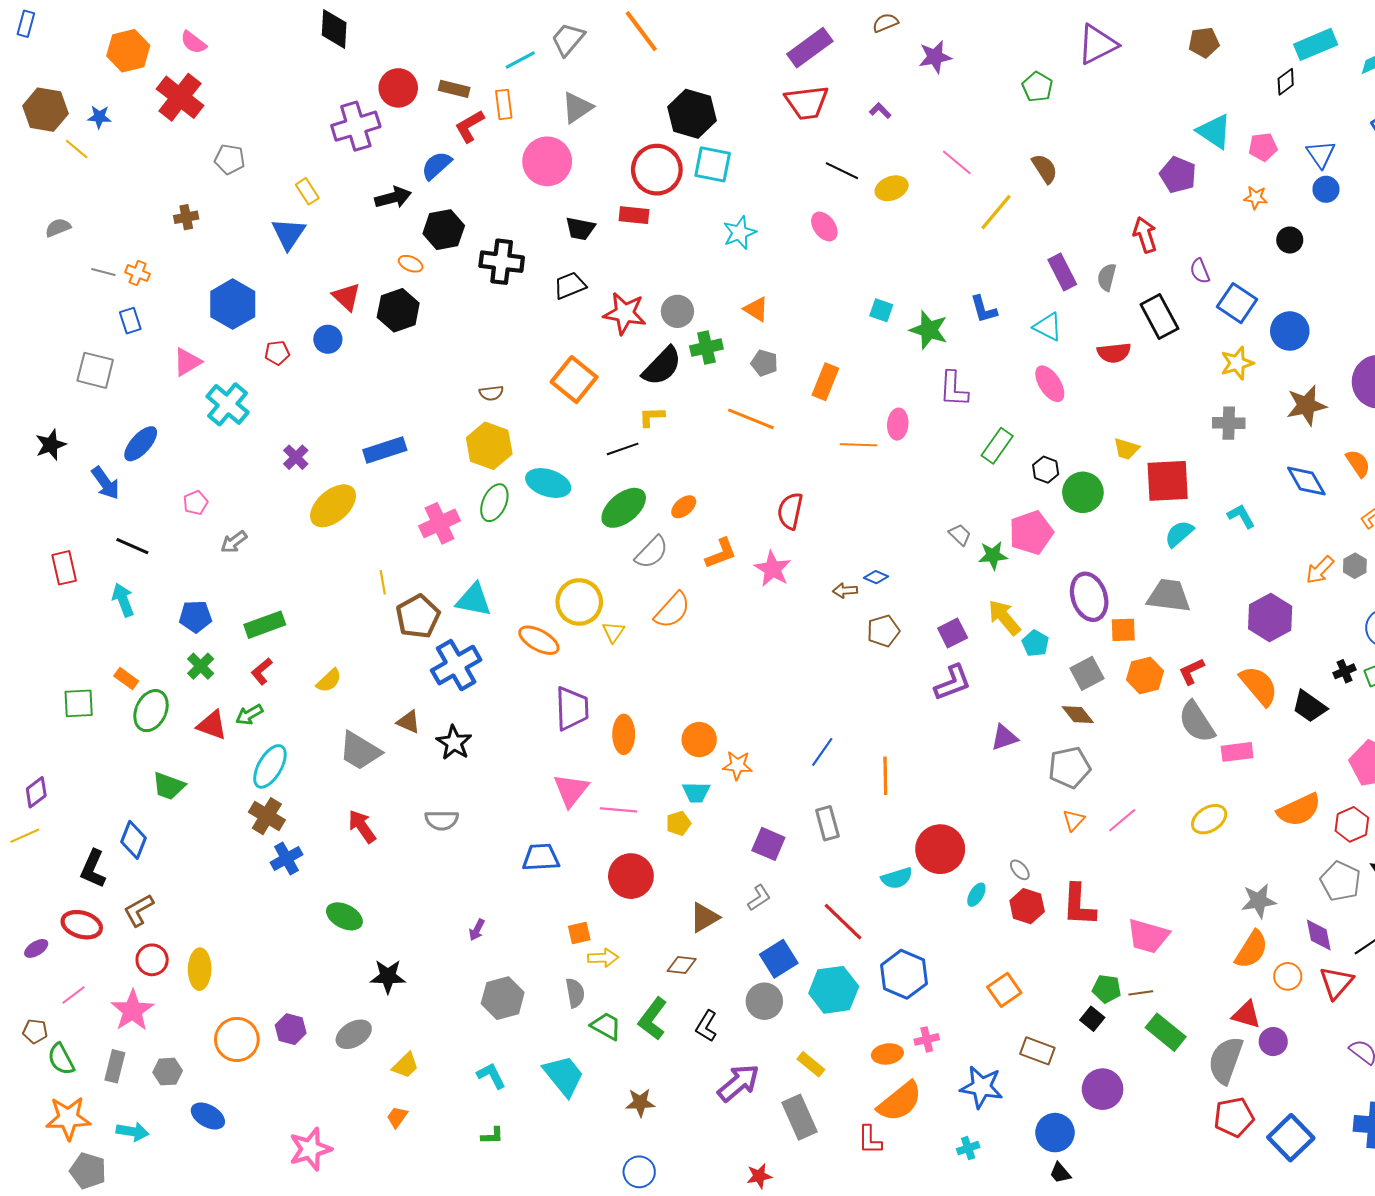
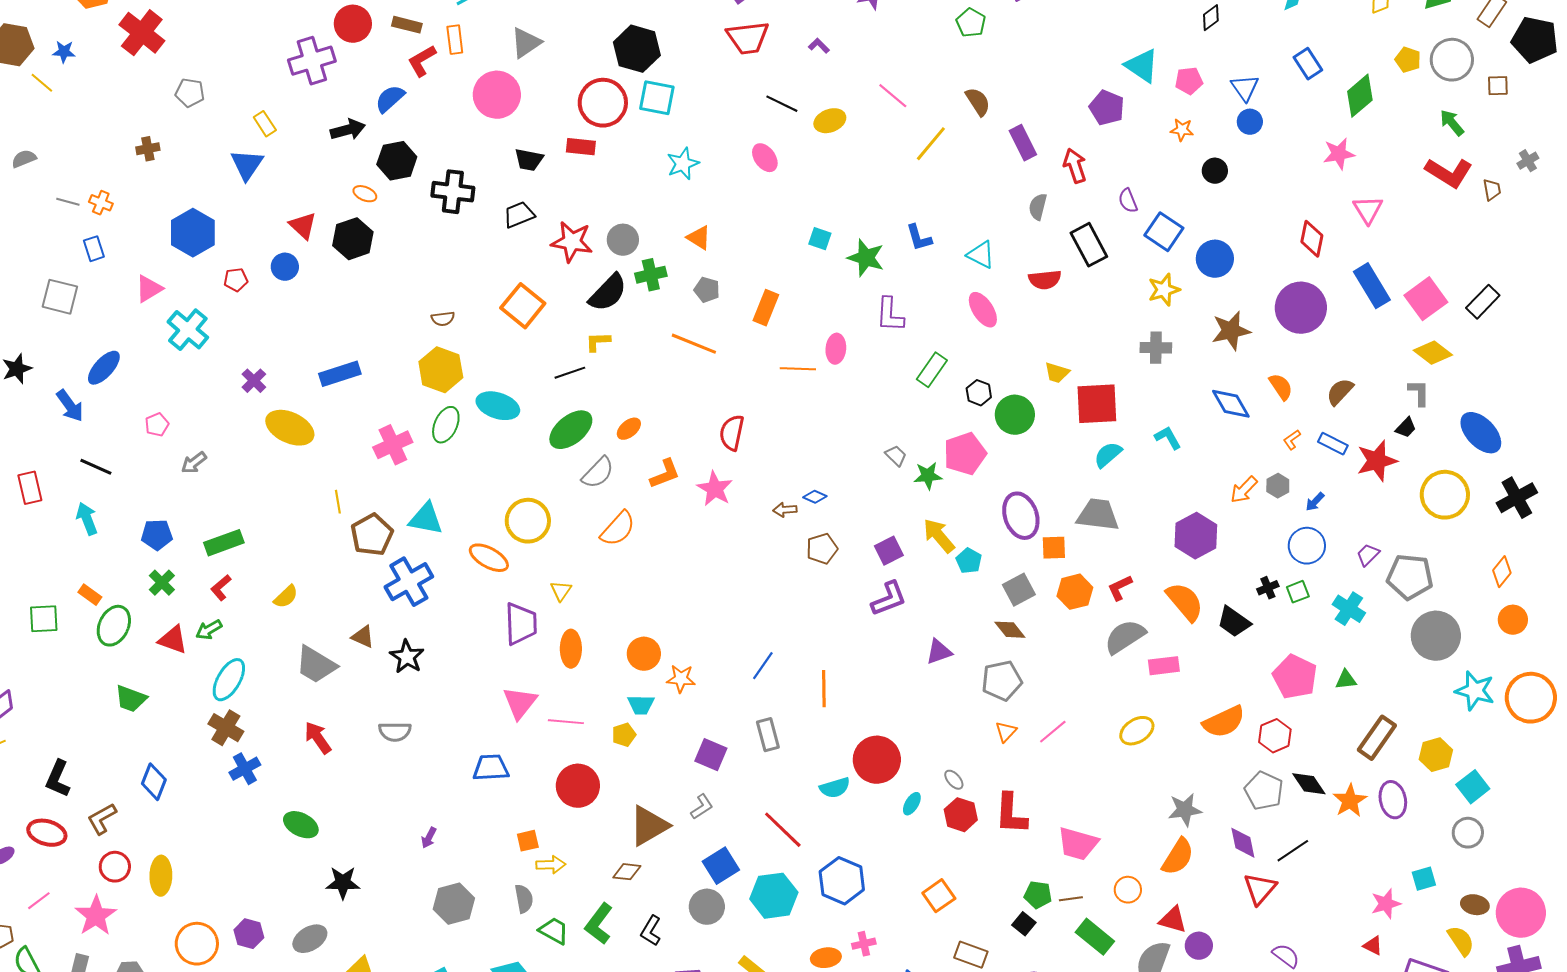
purple rectangle: (1062, 272) -> (1023, 143), moved
yellow ellipse: (333, 506) -> (290, 428), turned 66
yellow triangle: (613, 632) -> (561, 591), moved
gray semicircle: (1197, 722) -> (1125, 637), turned 90
blue diamond: (133, 840) -> (154, 782), moved
brown triangle: (704, 917) -> (649, 826), size x1.4
orange circle: (1288, 976) -> (1128, 890), moved

